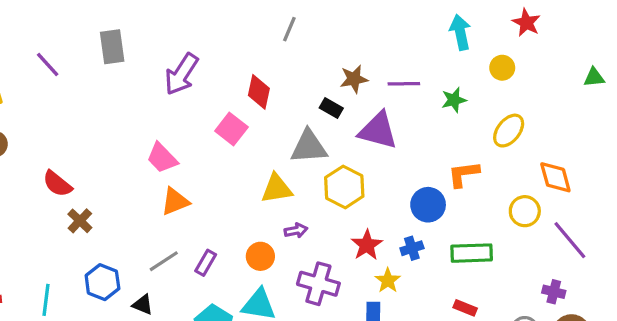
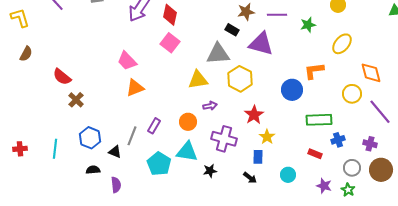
red diamond: (259, 92) -> (170, 15), moved
blue cross: (412, 248) -> (338, 140), moved
gray line: (164, 261) -> (132, 136), moved, turned -36

